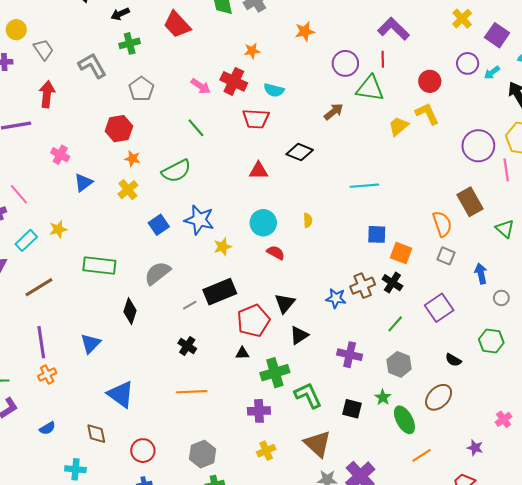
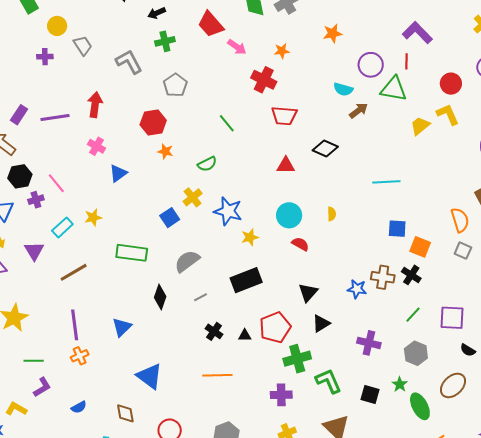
pink arrow: (201, 86) -> (237, 47), moved
cyan semicircle: (274, 90) -> (343, 89), moved
red arrow: (47, 94) -> (95, 105), moved
green semicircle: (176, 171) -> (207, 164), size x0.7
yellow cross: (128, 190) -> (193, 197), moved
blue square: (159, 225) -> (170, 218), moved
brown cross: (363, 286) -> (383, 277), turned 30
gray line: (190, 305) -> (200, 297), moved
purple square: (439, 308) -> (452, 318), moved, turned 36
red pentagon: (253, 321) -> (275, 327), moved
black triangle: (242, 353) -> (245, 335), moved

